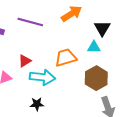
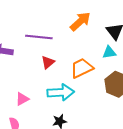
red triangle: (25, 61) -> (48, 62), moved

